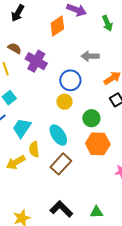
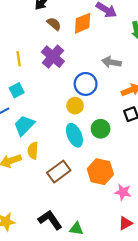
brown semicircle: (15, 48) -> (54, 24), moved
cyan ellipse: (58, 135) -> (74, 135), moved
orange hexagon: (98, 144) -> (100, 172), moved
green triangle: (97, 212) -> (76, 229), moved

